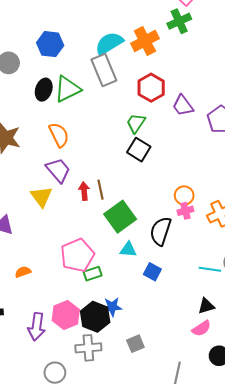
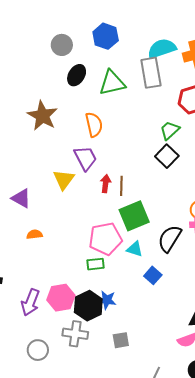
black ellipse: (44, 90) -> (77, 75), moved
pink pentagon: (77, 255) -> (105, 239), moved
orange semicircle: (23, 272) -> (35, 234), moved

